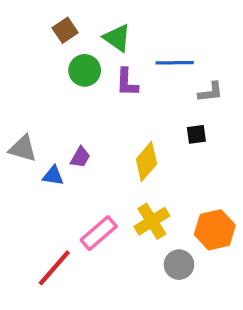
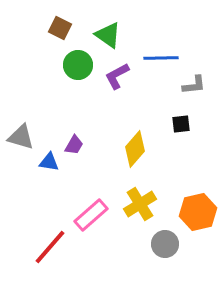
brown square: (65, 30) -> (60, 28), turned -30
purple L-shape: (127, 82) -> (117, 76), turned 60

